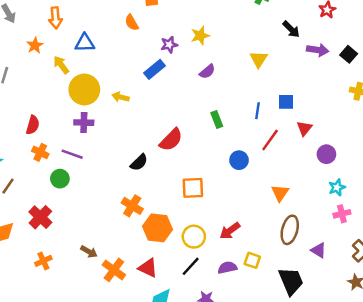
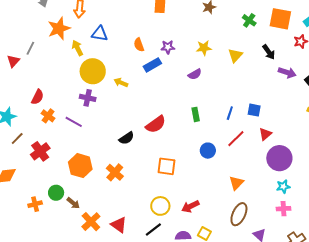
orange semicircle: (132, 23) -> (139, 45), moved
yellow star: (200, 36) -> (204, 48), moved
orange star: (35, 45) -> (59, 28), size x1.6
yellow triangle: (259, 59) -> (235, 55), moved
red semicircle: (33, 125) -> (38, 97), moved
purple circle: (326, 154) -> (279, 158), size x1.6
green circle: (60, 179) -> (56, 193), moved
red cross: (40, 217) -> (40, 151), moved
orange hexagon: (158, 228) -> (80, 166), moved

